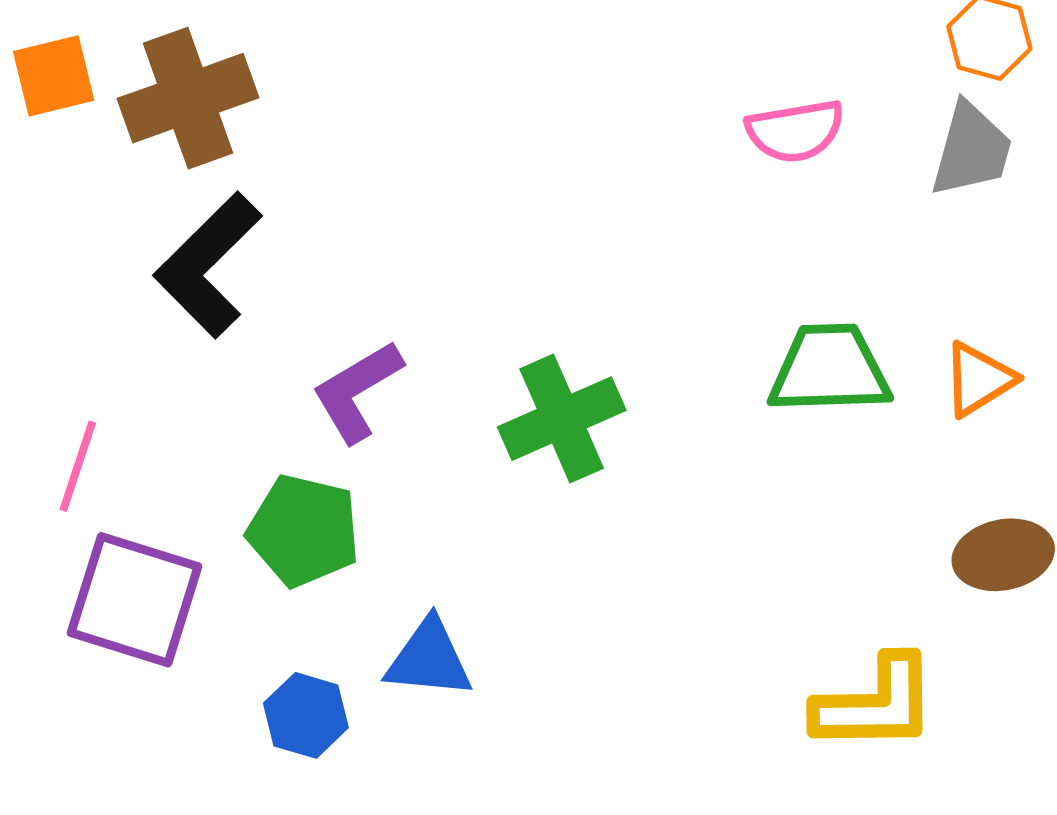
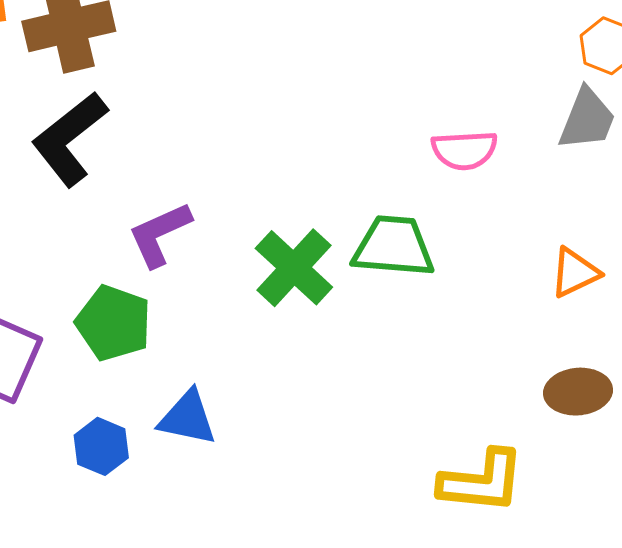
pink semicircle: (795, 131) -> (464, 150), moved
green trapezoid: (829, 369) -> (393, 247), moved
green cross: (562, 419) -> (294, 268), turned -30

